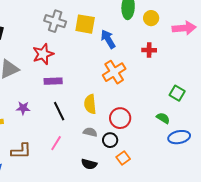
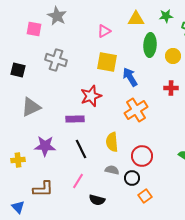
gray cross: (55, 21) -> (56, 60), moved
red star: (43, 54) -> (91, 96), moved
purple star: (23, 108) -> (45, 146), size x1.5
black semicircle: (89, 164) -> (97, 200), moved

